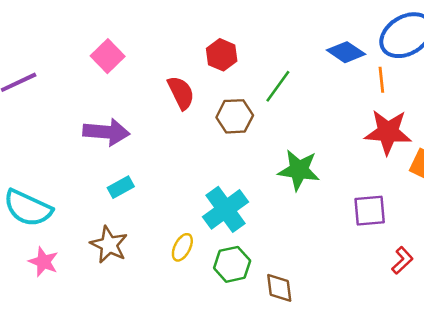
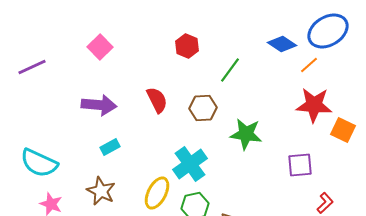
orange line: (381, 80) -> (309, 65), turned 54
red semicircle: (181, 93) -> (157, 100), moved
brown hexagon: (235, 116) -> (203, 108), moved
yellow ellipse: (182, 247) -> (157, 193), size x1.5

